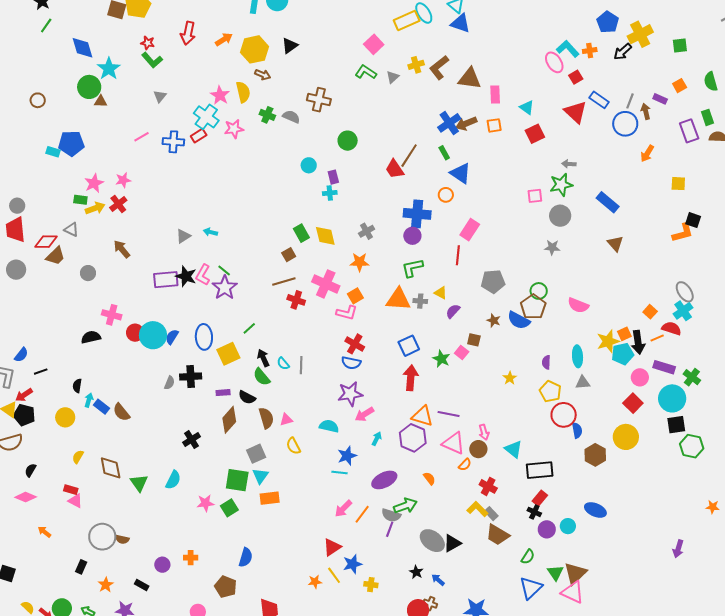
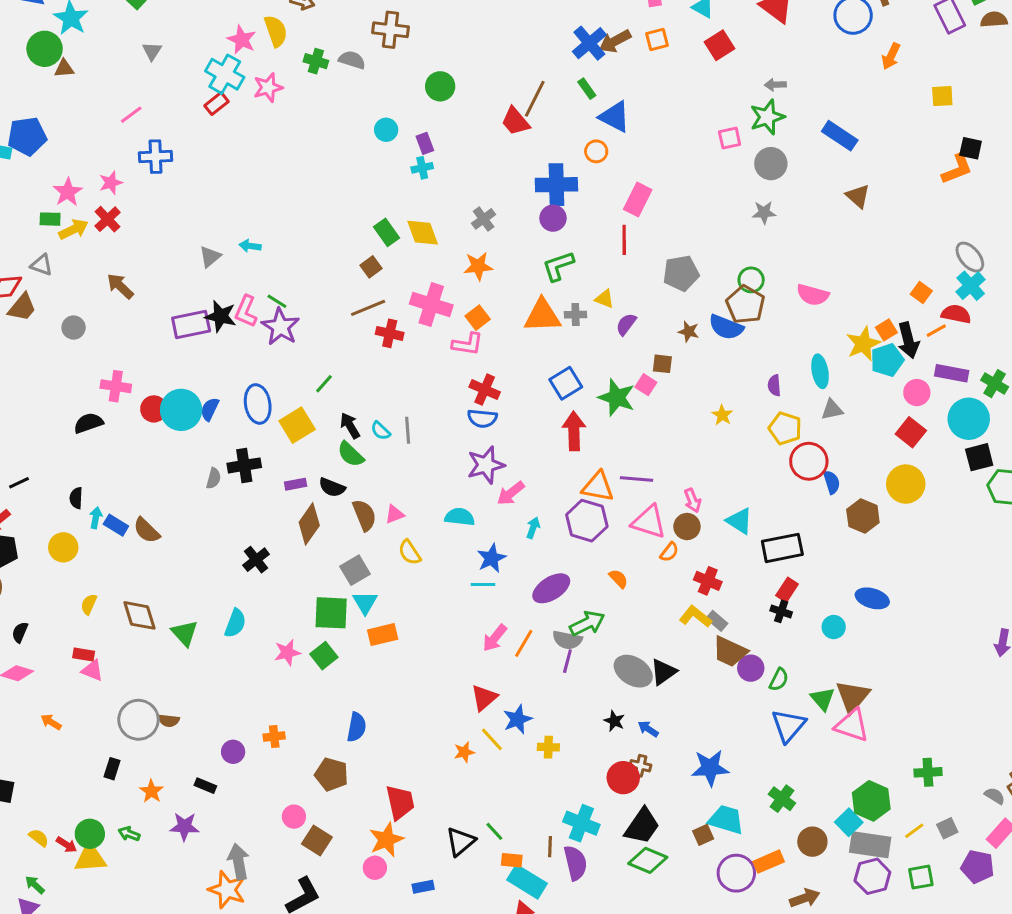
blue cross: (173, 142) -> (156, 157), moved
green star: (441, 359) -> (617, 398), size x1.4
purple circle: (547, 529) -> (751, 668), moved

